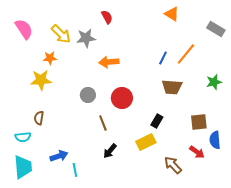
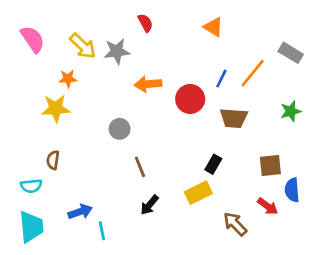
orange triangle: (172, 14) -> (213, 27), moved
gray rectangle: (216, 29) -> (291, 53), moved
red circle: (122, 98) -> (190, 99), moved

